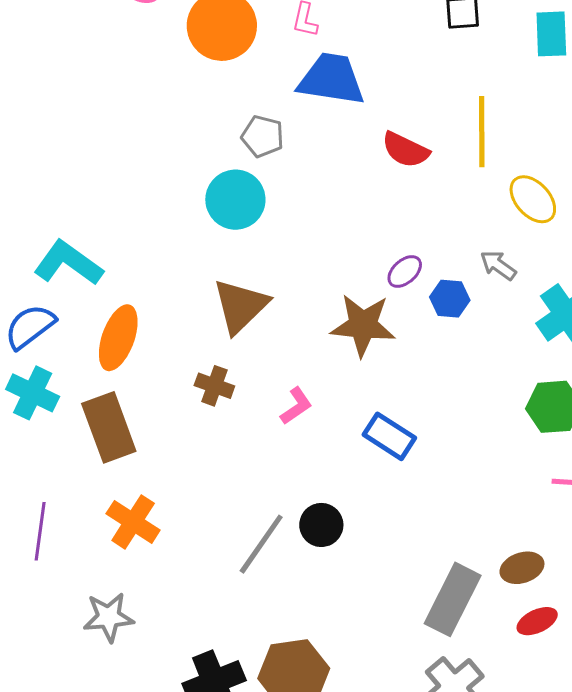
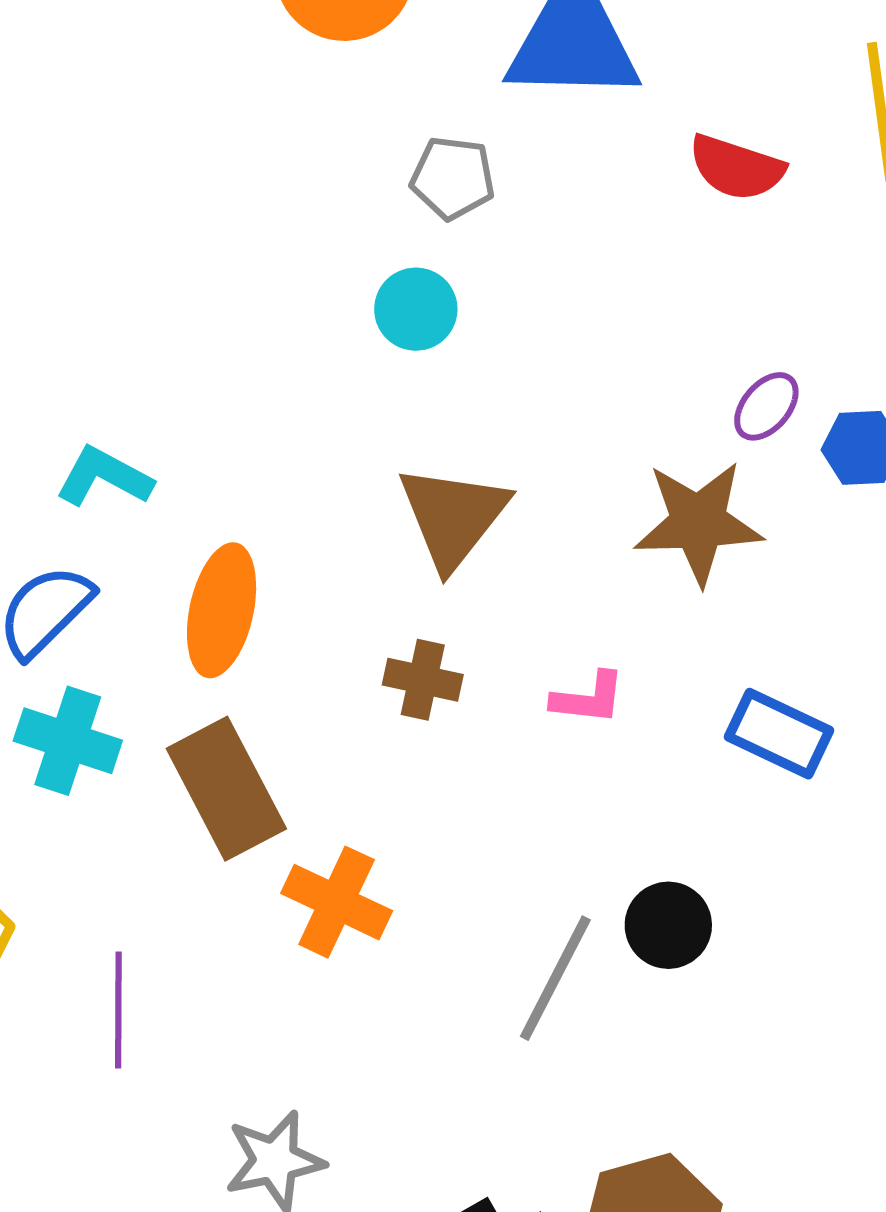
cyan circle: (235, 200) -> (416, 309), size x0.7
cyan L-shape: (68, 263) -> (104, 477), size x0.7
pink L-shape: (296, 406) -> (588, 698), turned 48
orange cross: (133, 522) -> (337, 902), moved

